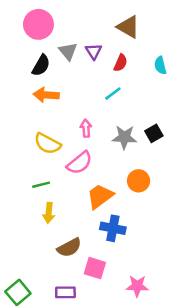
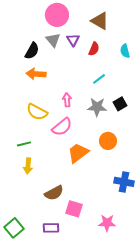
pink circle: (38, 24) -> (57, 15), moved
cyan line: (113, 94) -> (99, 79), moved
green line: (41, 185) -> (24, 144), moved
yellow arrow: (49, 213) -> (28, 166), moved
blue cross: (113, 228) -> (124, 182), moved

